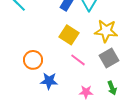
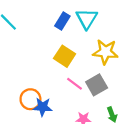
gray square: (109, 58) -> (97, 85), moved
orange circle: (33, 60) -> (30, 99), moved

